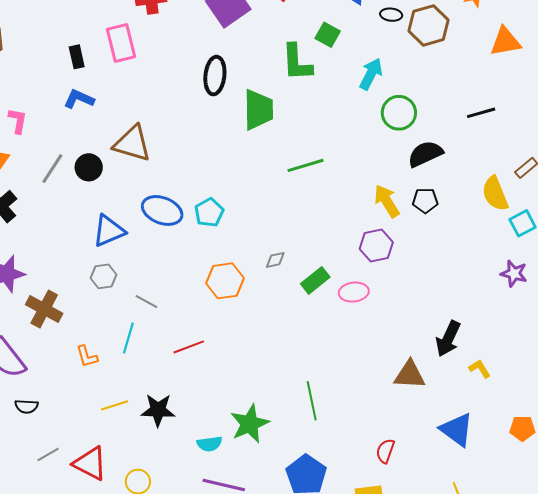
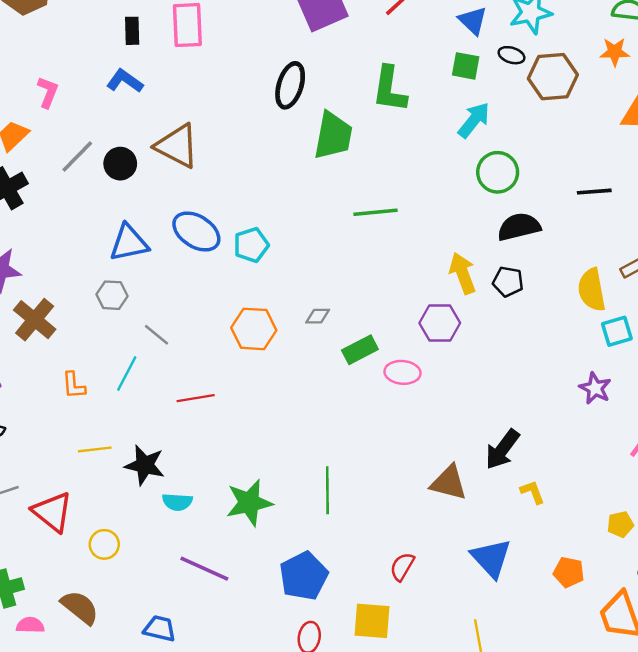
green square: (328, 35) -> (466, 66), moved, turned -30
cyan semicircle: (210, 444) -> (177, 502), moved

